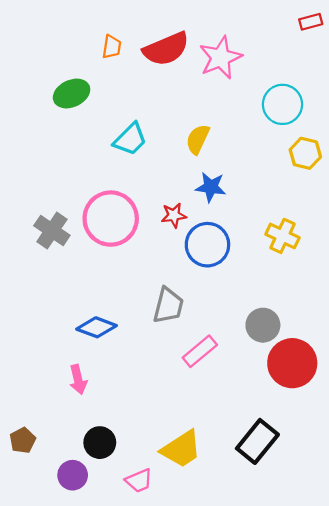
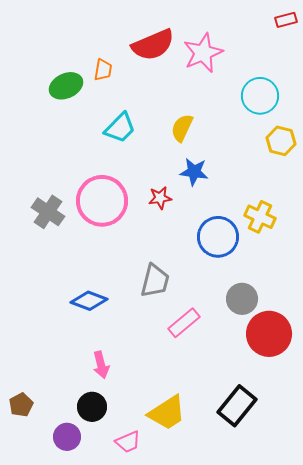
orange trapezoid: (112, 47) -> (103, 70), moved
blue circle: (207, 245) -> (218, 237), moved
pink arrow: (78, 379) -> (101, 365), moved

